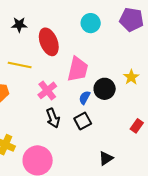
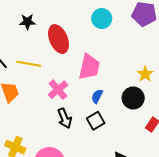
black circle: (105, 89) -> (133, 98), moved

